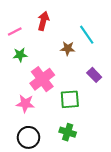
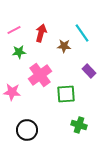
red arrow: (43, 21) -> (41, 33), moved
pink star: (25, 104) -> (12, 92), moved
green cross: (68, 132) -> (79, 125), moved

